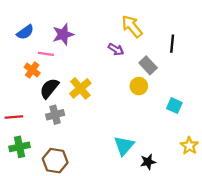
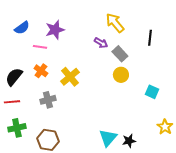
gray rectangle: (148, 65) -> (120, 54), moved
orange cross: (32, 70) -> (41, 71), moved
black semicircle: (49, 88) -> (14, 77), moved
cyan triangle: (124, 146) -> (108, 138), moved

